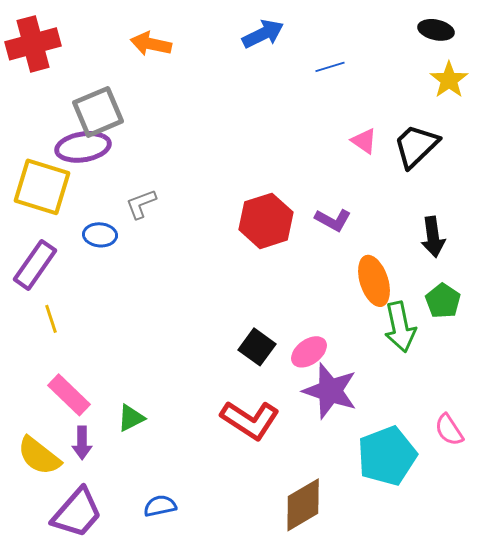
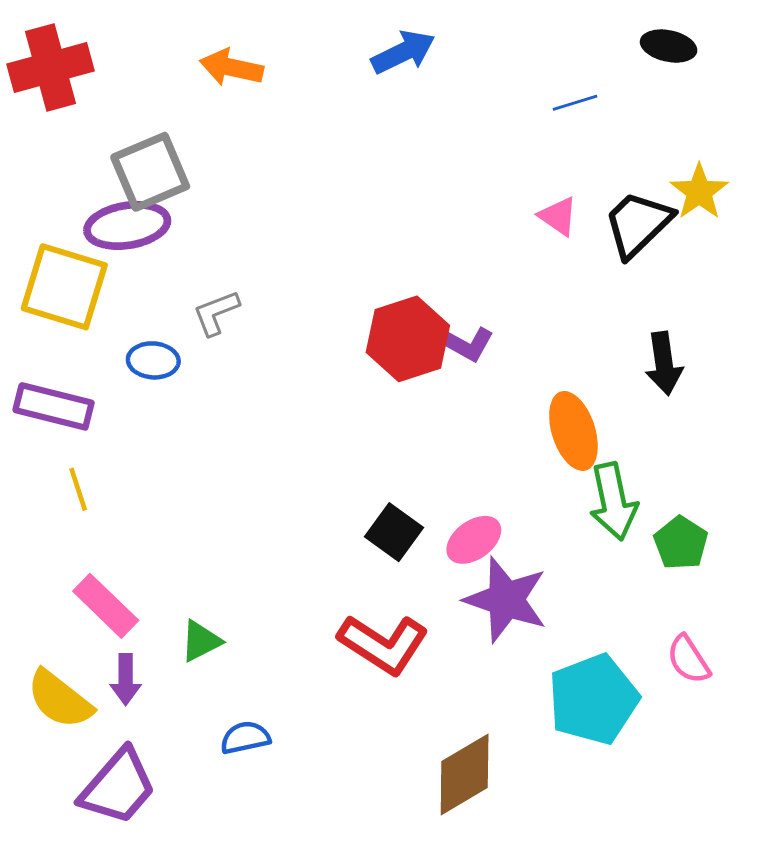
blue line: (330, 67) -> (575, 103), moved
yellow star: (449, 80) -> (699, 192), moved
purple L-shape: (333, 220) -> (466, 344), moved
purple rectangle: (35, 265) -> (54, 406), turned 69
green pentagon: (443, 301) -> (681, 543), moved
blue semicircle: (160, 506) -> (245, 738), moved

